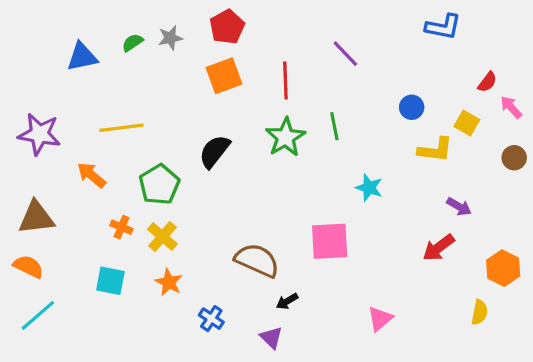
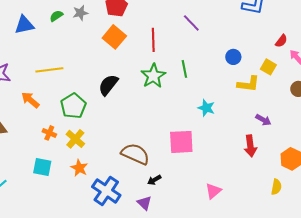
orange square: (224, 76) -> (114, 37), turned -30
red arrow: (438, 248) -> (250, 146), turned -60
blue cross: (211, 319) -> (106, 191), size x1.8

